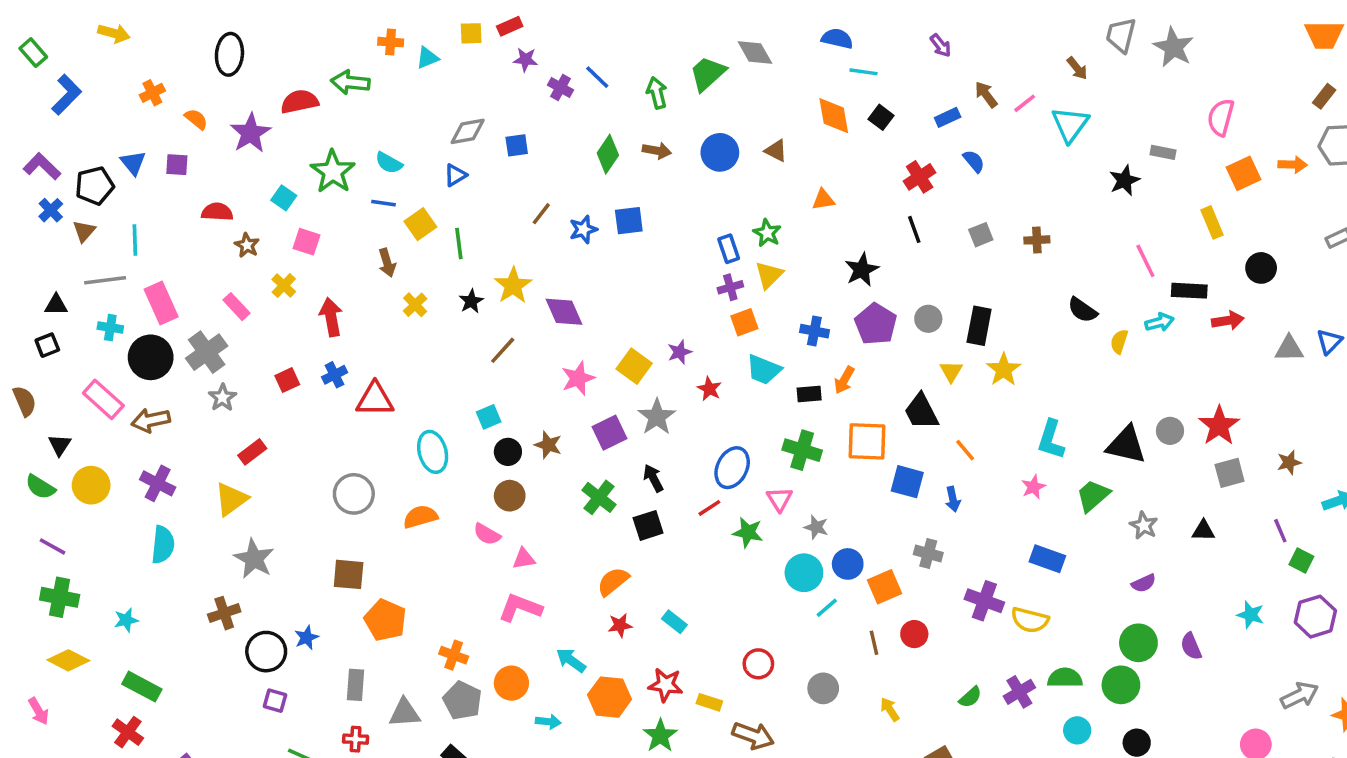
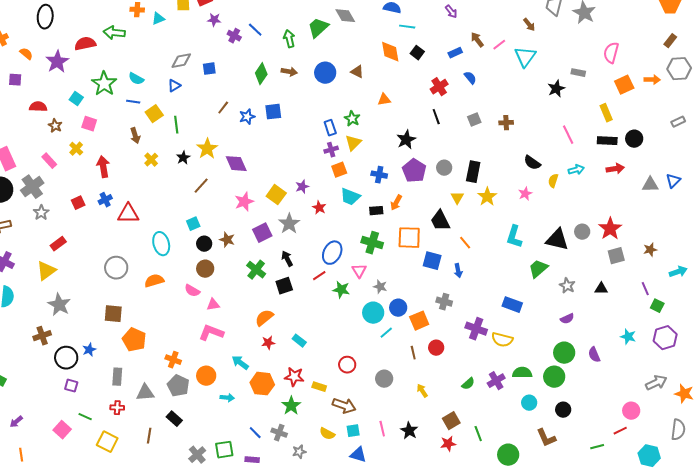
black rectangle: (1189, 291) -> (607, 141), moved
pink star: (1033, 487) -> (525, 194), moved

